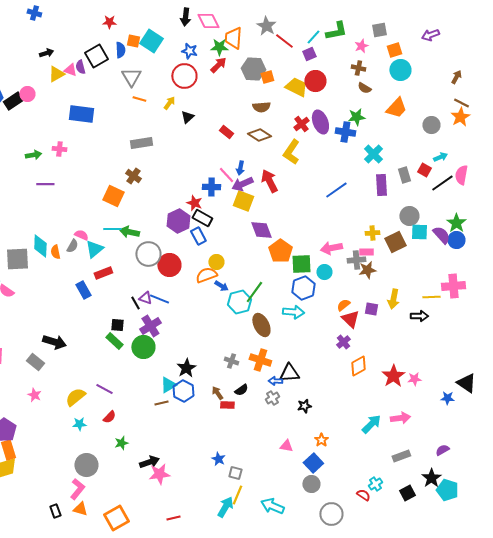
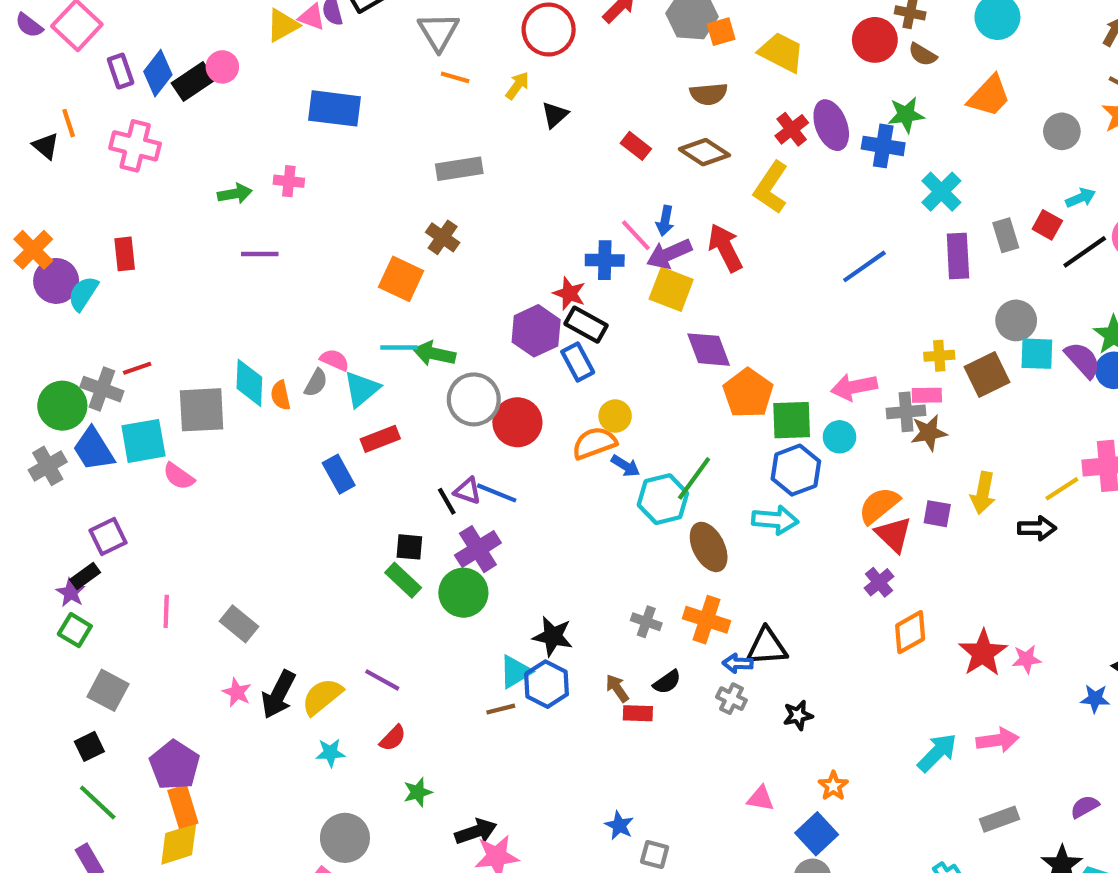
red circle: (315, 81) -> (875, 40), moved
yellow line: (431, 297) -> (1062, 489), turned -30
orange semicircle: (343, 305) -> (879, 505), size x1.5
black arrow: (54, 342) -> (278, 694), moved, turned 100
black star: (186, 368) -> (553, 636), turned -30
gray cross: (272, 398) -> (731, 699), turned -32

